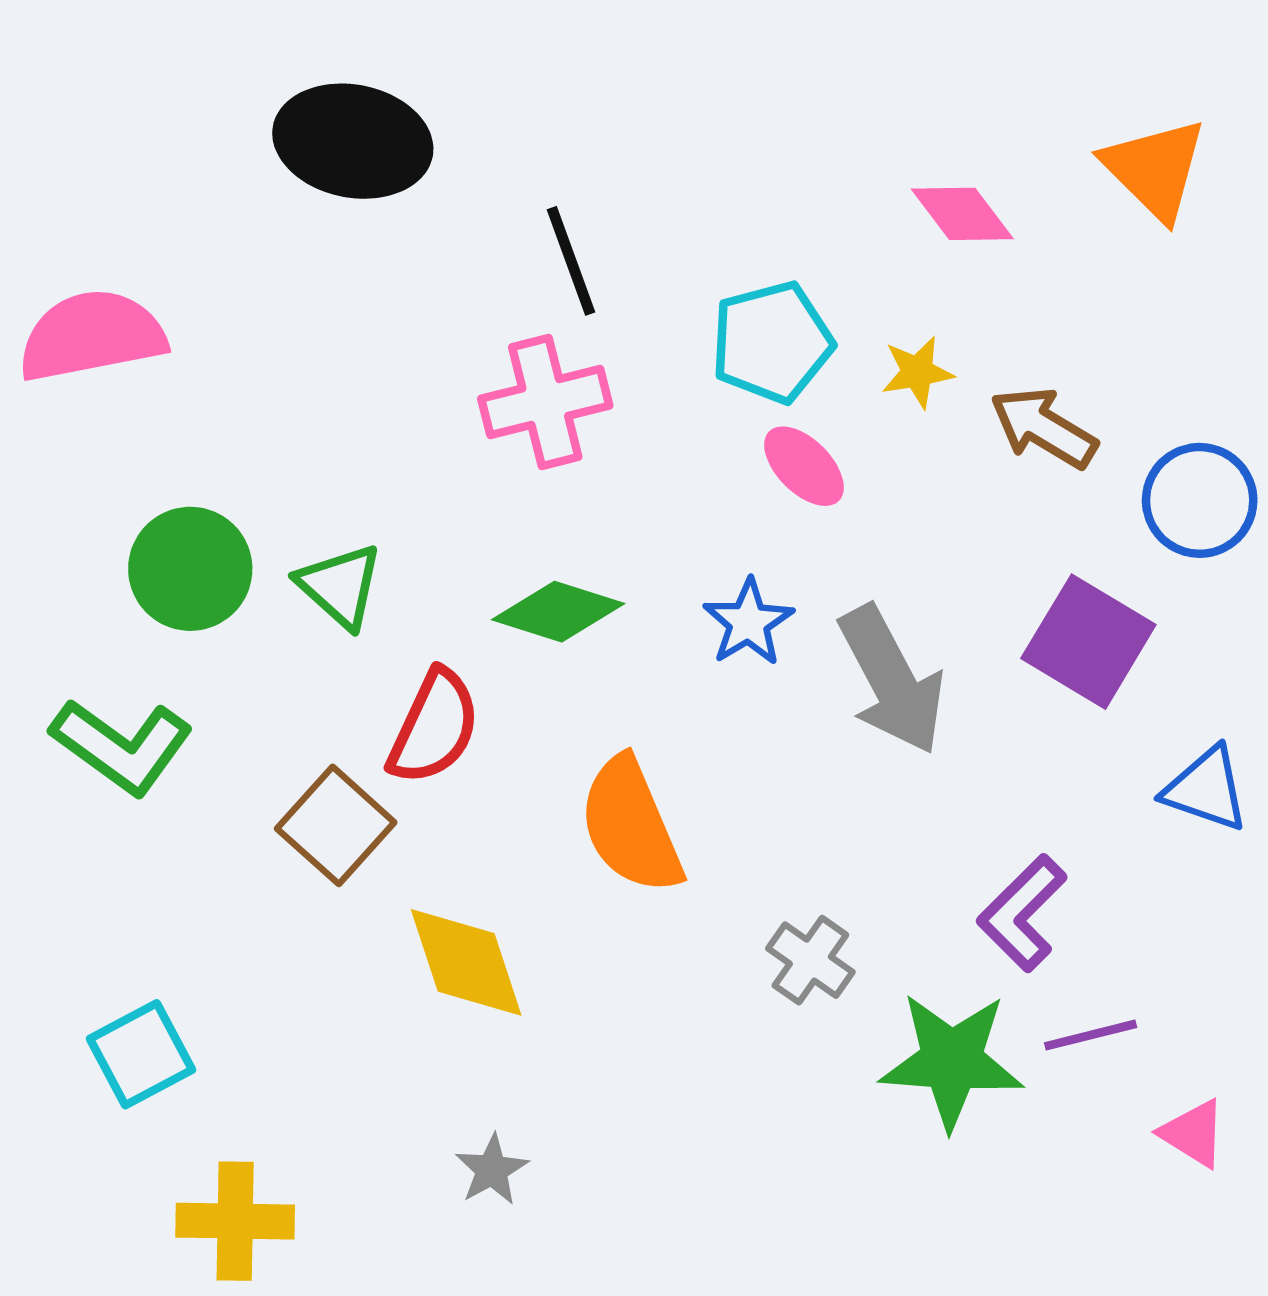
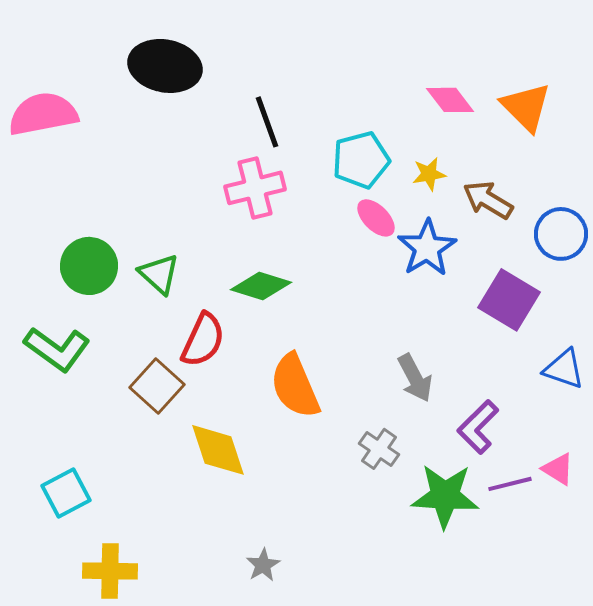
orange triangle: (1155, 169) -> (526, 107), moved
pink semicircle: (92, 336) -> (43, 114), moved
blue star: (748, 622) -> (427, 248), moved, size x1.4
gray arrow: (892, 680) -> (415, 378), moved, size x0.7
pink triangle: (1193, 1133) -> (558, 469), moved
gray star: (492, 1170) -> (263, 565), moved

